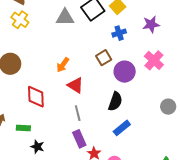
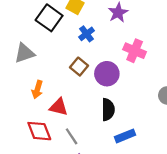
gray triangle: (65, 17) -> (24, 53), moved
red diamond: (36, 97) -> (39, 131), moved
blue rectangle: (122, 128) -> (125, 136), turned 36

